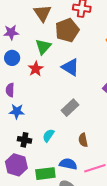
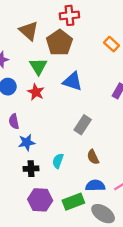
cyan semicircle: (48, 136) -> (58, 161), moved
black cross: (24, 140) -> (31, 169), moved
brown semicircle: (83, 140) -> (93, 157), moved

